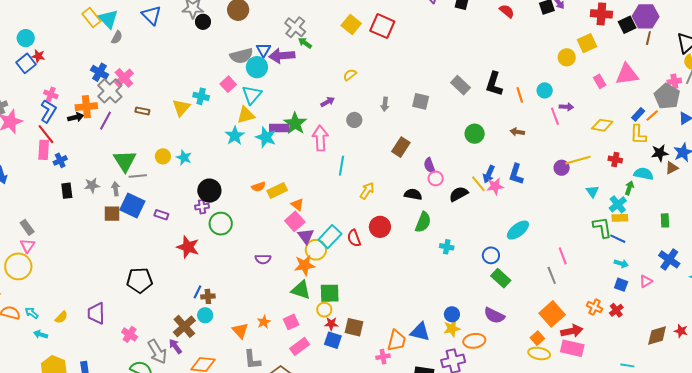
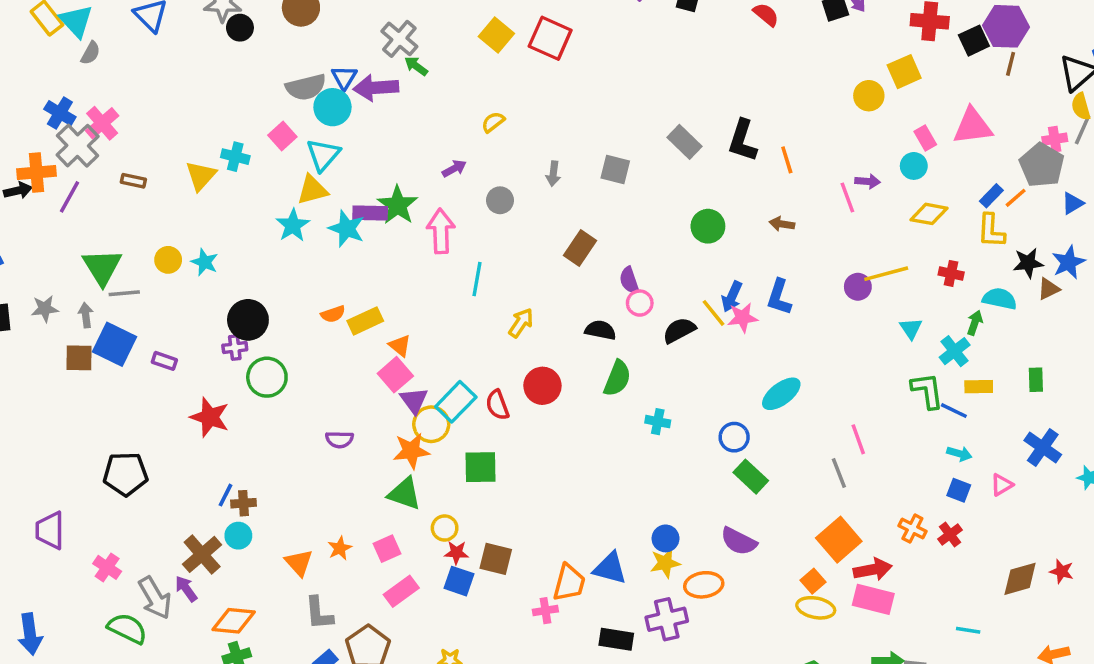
cyan circle: (545, 90) -> (914, 166), moved
yellow rectangle: (620, 218) -> (979, 387), moved
green square: (330, 293) -> (481, 467), moved

